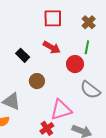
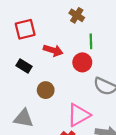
red square: (53, 18) -> (25, 29), moved
brown cross: (89, 22) -> (77, 15), moved

